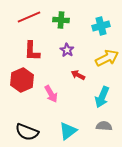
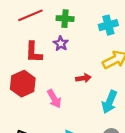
purple star: (67, 50) -> (61, 43), moved
red arrow: (78, 75) -> (83, 78), turned 144

